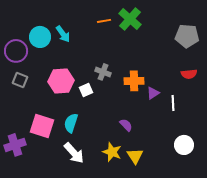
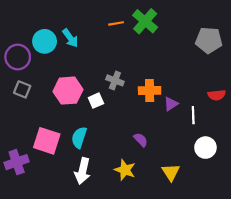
red semicircle: (189, 74) -> (217, 95), moved
white circle: (184, 145) -> (205, 148), moved
white arrow: (74, 153) -> (83, 171), turned 55
yellow triangle: (135, 156) -> (171, 172), moved

